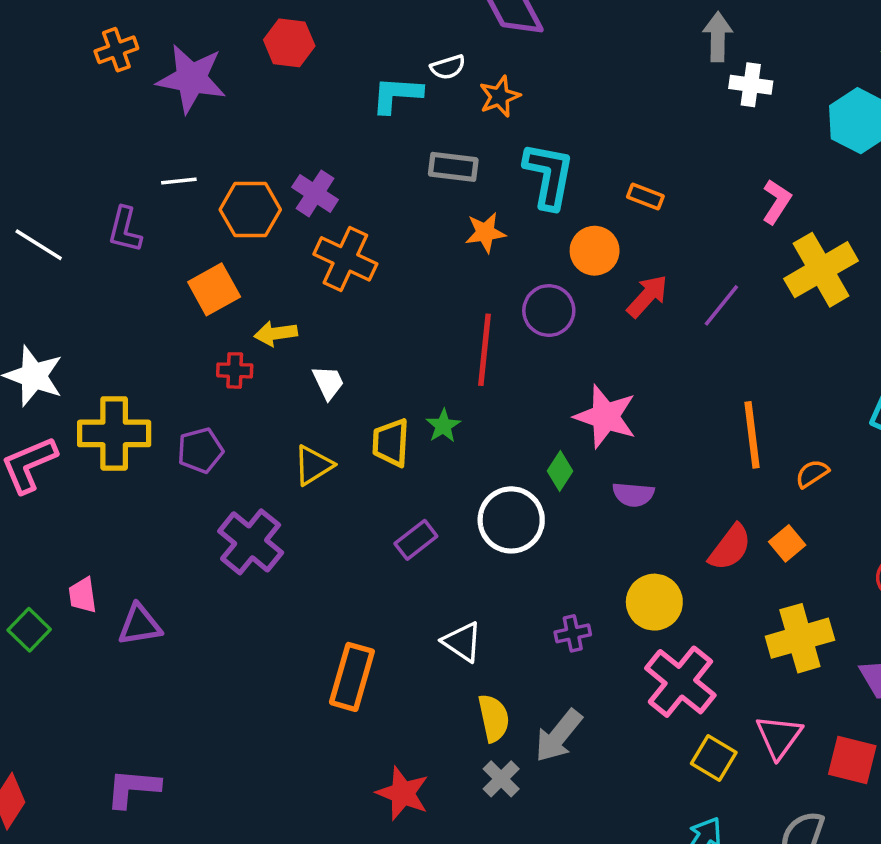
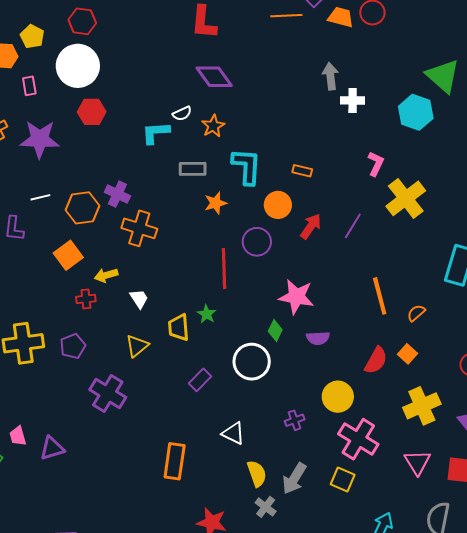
yellow square: (714, 758) -> (343, 480), moved

